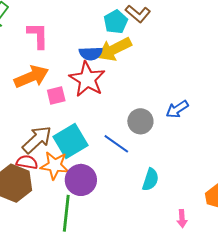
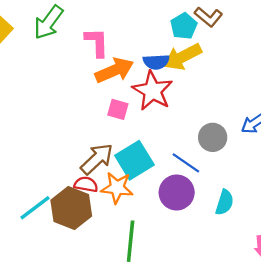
orange arrow: (31, 77) -> (114, 70), moved
pink square: (56, 96) -> (118, 109), turned 30
purple circle: (81, 180) -> (177, 193), moved

